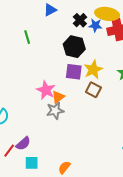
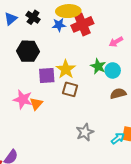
black cross: (80, 20) -> (33, 17), moved
black hexagon: (74, 47) -> (28, 51), moved
gray star: (55, 111) -> (85, 132), moved

